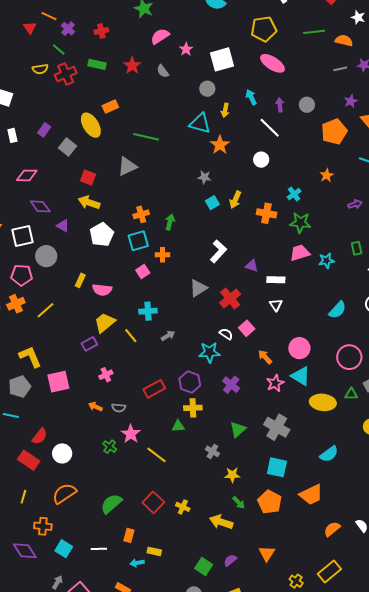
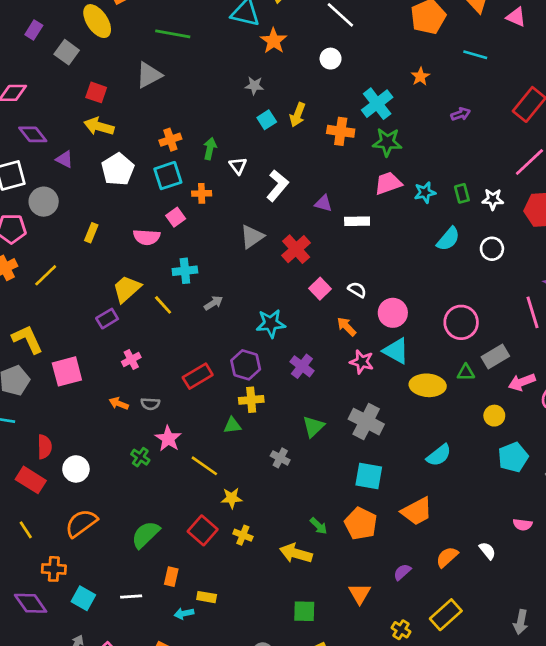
cyan cross: (294, 194) -> (377, 104), size x1.6
green rectangle: (357, 248) -> (462, 193), moved
pink semicircle: (102, 290) -> (147, 237), moved
white triangle: (276, 305) -> (238, 166), moved
cyan semicircle: (337, 310) -> (448, 239), moved
white semicircle: (226, 334) -> (357, 290), moved
pink star: (275, 383) -> (362, 362), turned -30
red semicircle: (40, 436) -> (45, 447), turned -36
yellow star: (232, 475) -> (232, 498), moved
yellow line: (23, 497) -> (26, 530), turned -48
purple semicircle: (230, 560) -> (402, 572), moved
green square: (204, 566) -> (304, 611), moved, turned -30

